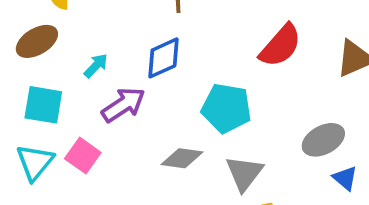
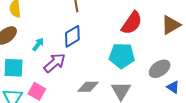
cyan pentagon: (226, 108) -> (122, 56), moved

